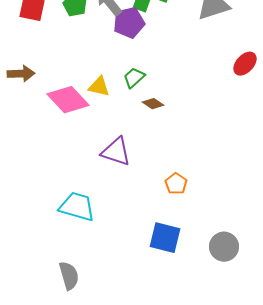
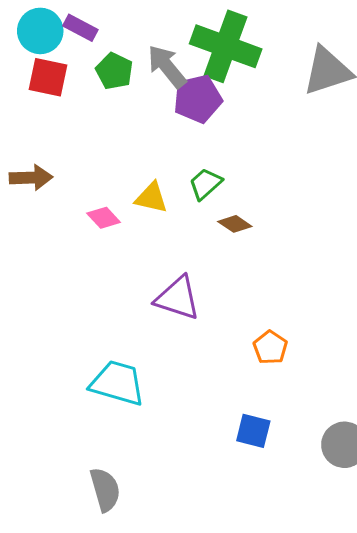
pink diamond: (68, 100) -> (104, 218), size x0.5
blue square: (165, 238) -> (253, 431), size x0.7

